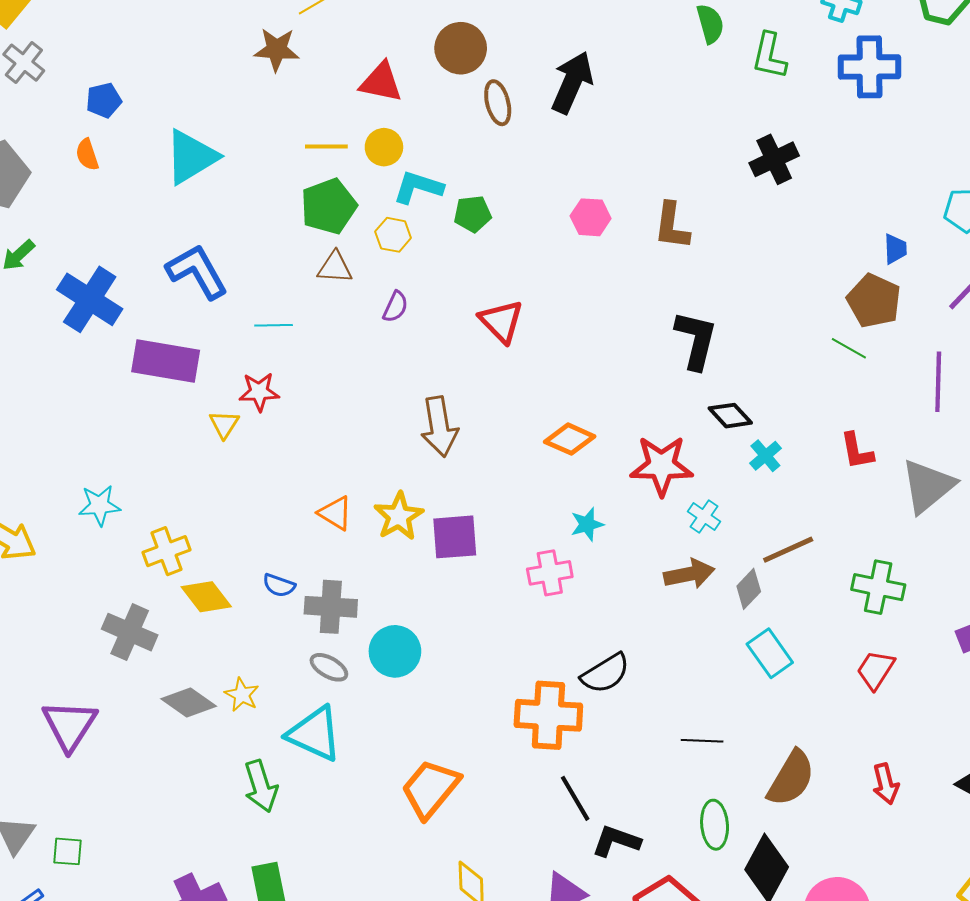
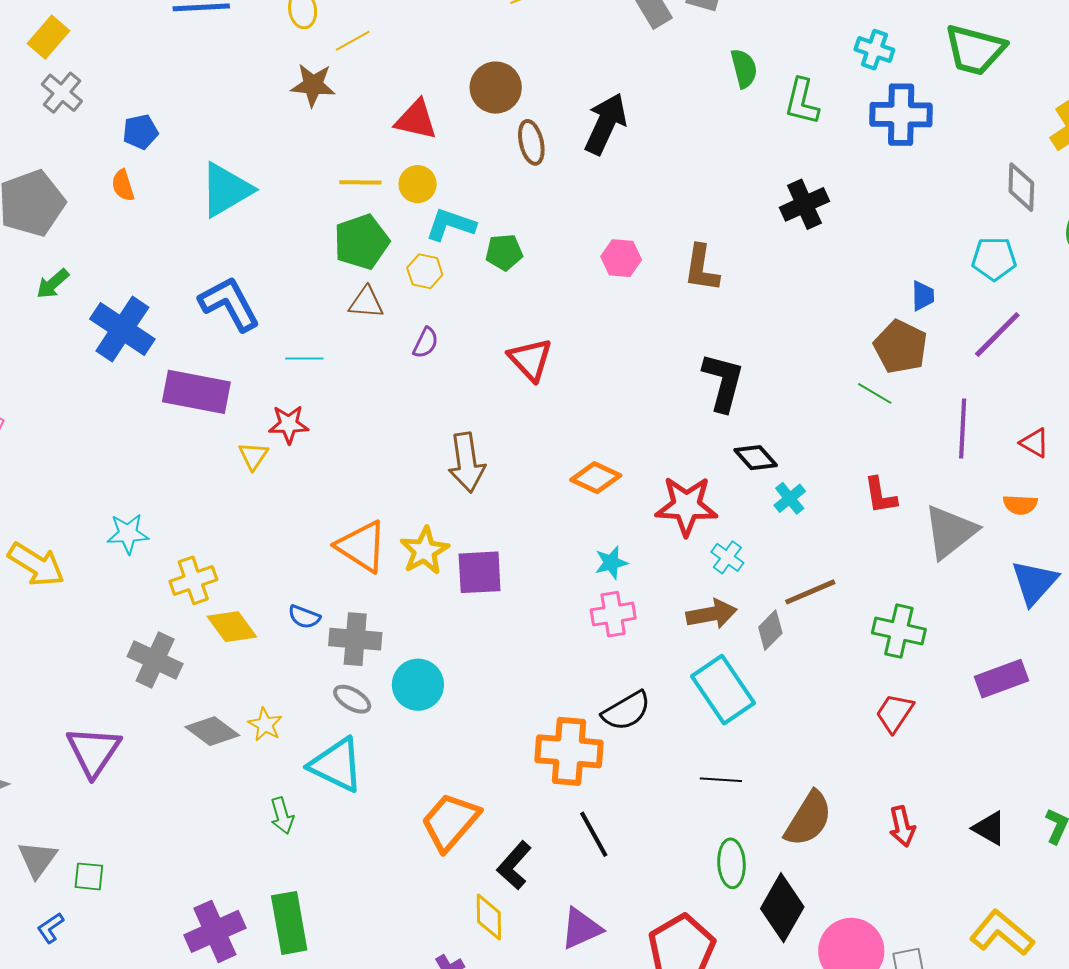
orange triangle: (335, 513) -> (362, 546), size x1.5
pink cross: (550, 573) -> (613, 614), moved
cyan rectangle: (770, 653) -> (723, 690), moved, size x1.4
green arrow: (261, 786) -> (282, 816), size x0.7
black L-shape: (616, 841) -> (514, 865), moved, turned -69

